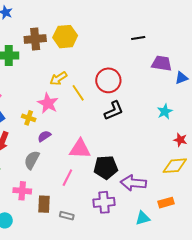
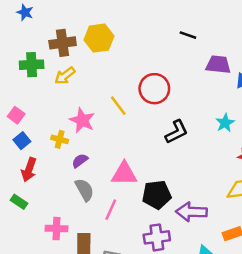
black line: (138, 38) -> (188, 35), turned 32
yellow arrow: (58, 78) -> (65, 76), moved
black L-shape: (114, 111) -> (177, 132), moved
gray semicircle: (32, 160) -> (84, 190), moved, turned 126

